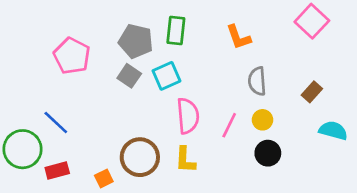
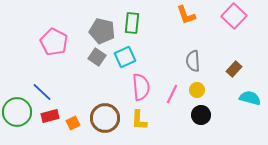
orange L-shape: (238, 37) -> (186, 15), moved
red rectangle: (57, 170) -> (50, 116), moved
orange square: (104, 178) -> (73, 123), moved

